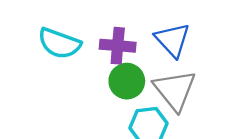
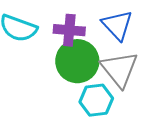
green circle: (127, 81) -> (77, 61), size x1.4

